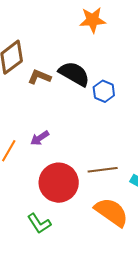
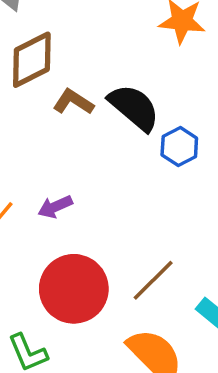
brown line: (103, 170) -> (153, 280), turned -48

